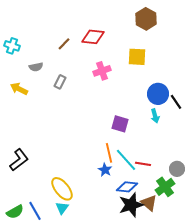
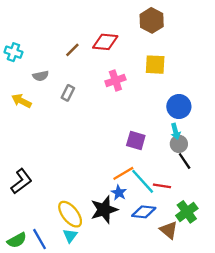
brown hexagon: (146, 19) -> (152, 20), moved
black line: (176, 102) -> (185, 161), moved
orange line: (109, 153) -> (123, 173), turned 72
gray circle: (177, 169) -> (179, 144), moved
black star: (131, 205) -> (104, 210), moved

